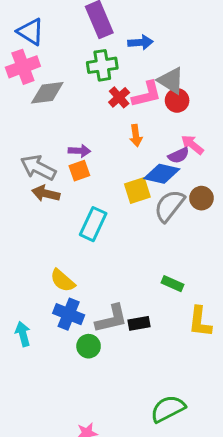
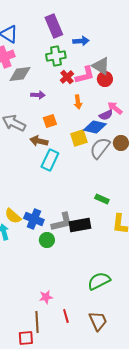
purple arrow: (79, 151) -> (38, 95), moved
orange square: (79, 171) -> (50, 121), moved
brown arrow: (46, 194) -> (39, 141), moved
yellow semicircle: (63, 281) -> (13, 216), moved
black rectangle: (139, 323) -> (80, 225), size x1.5

